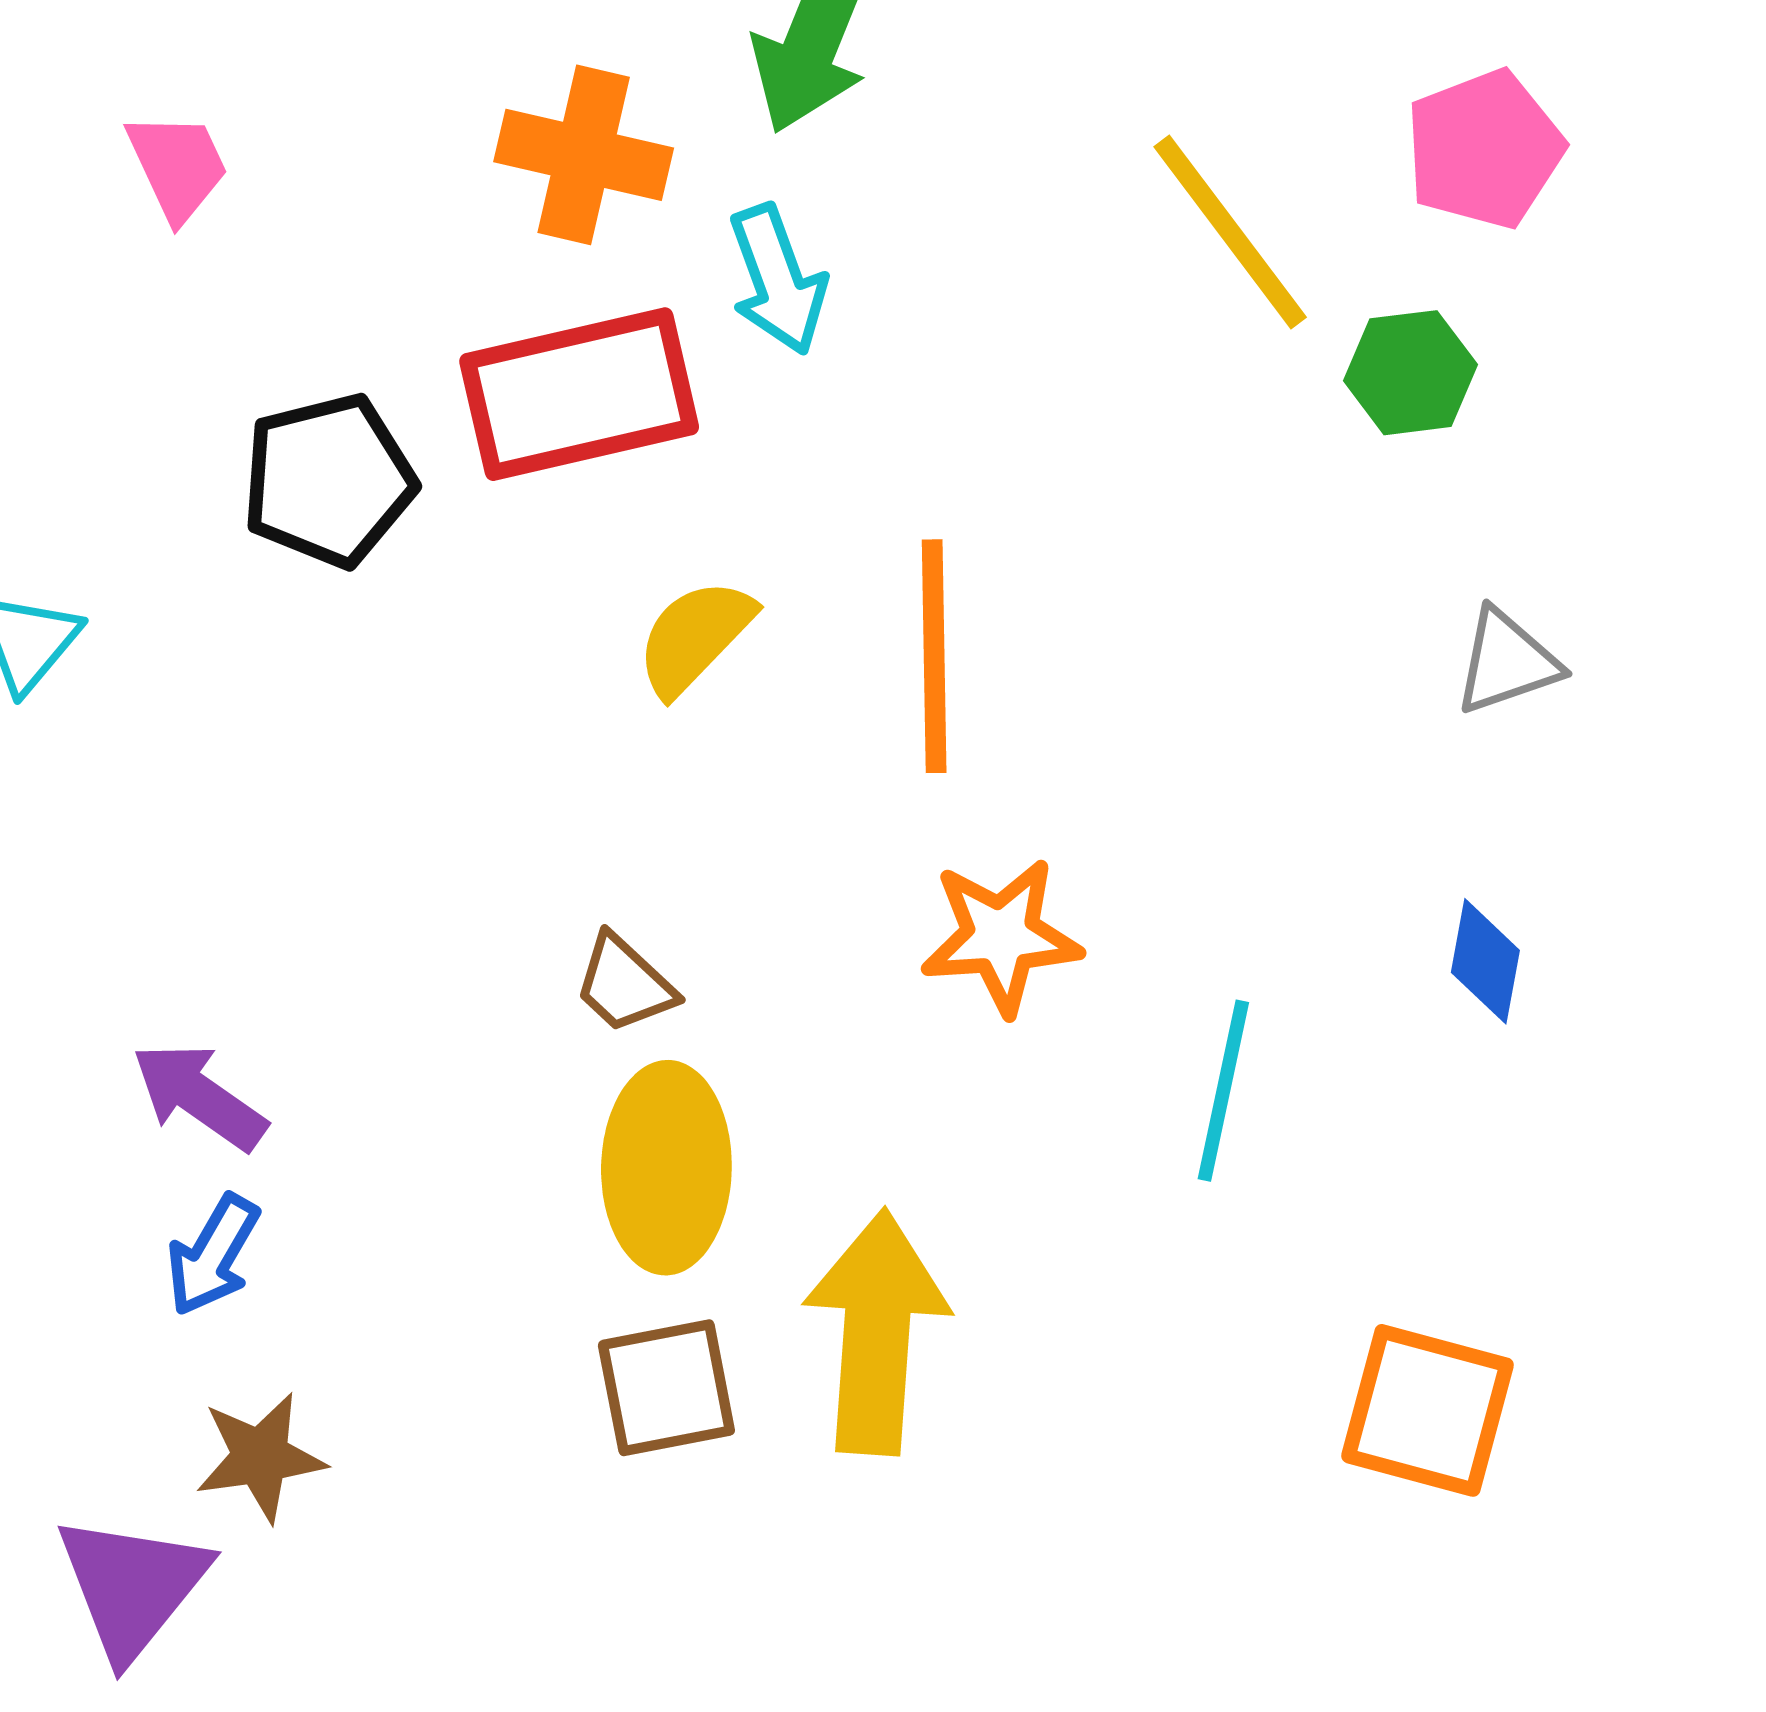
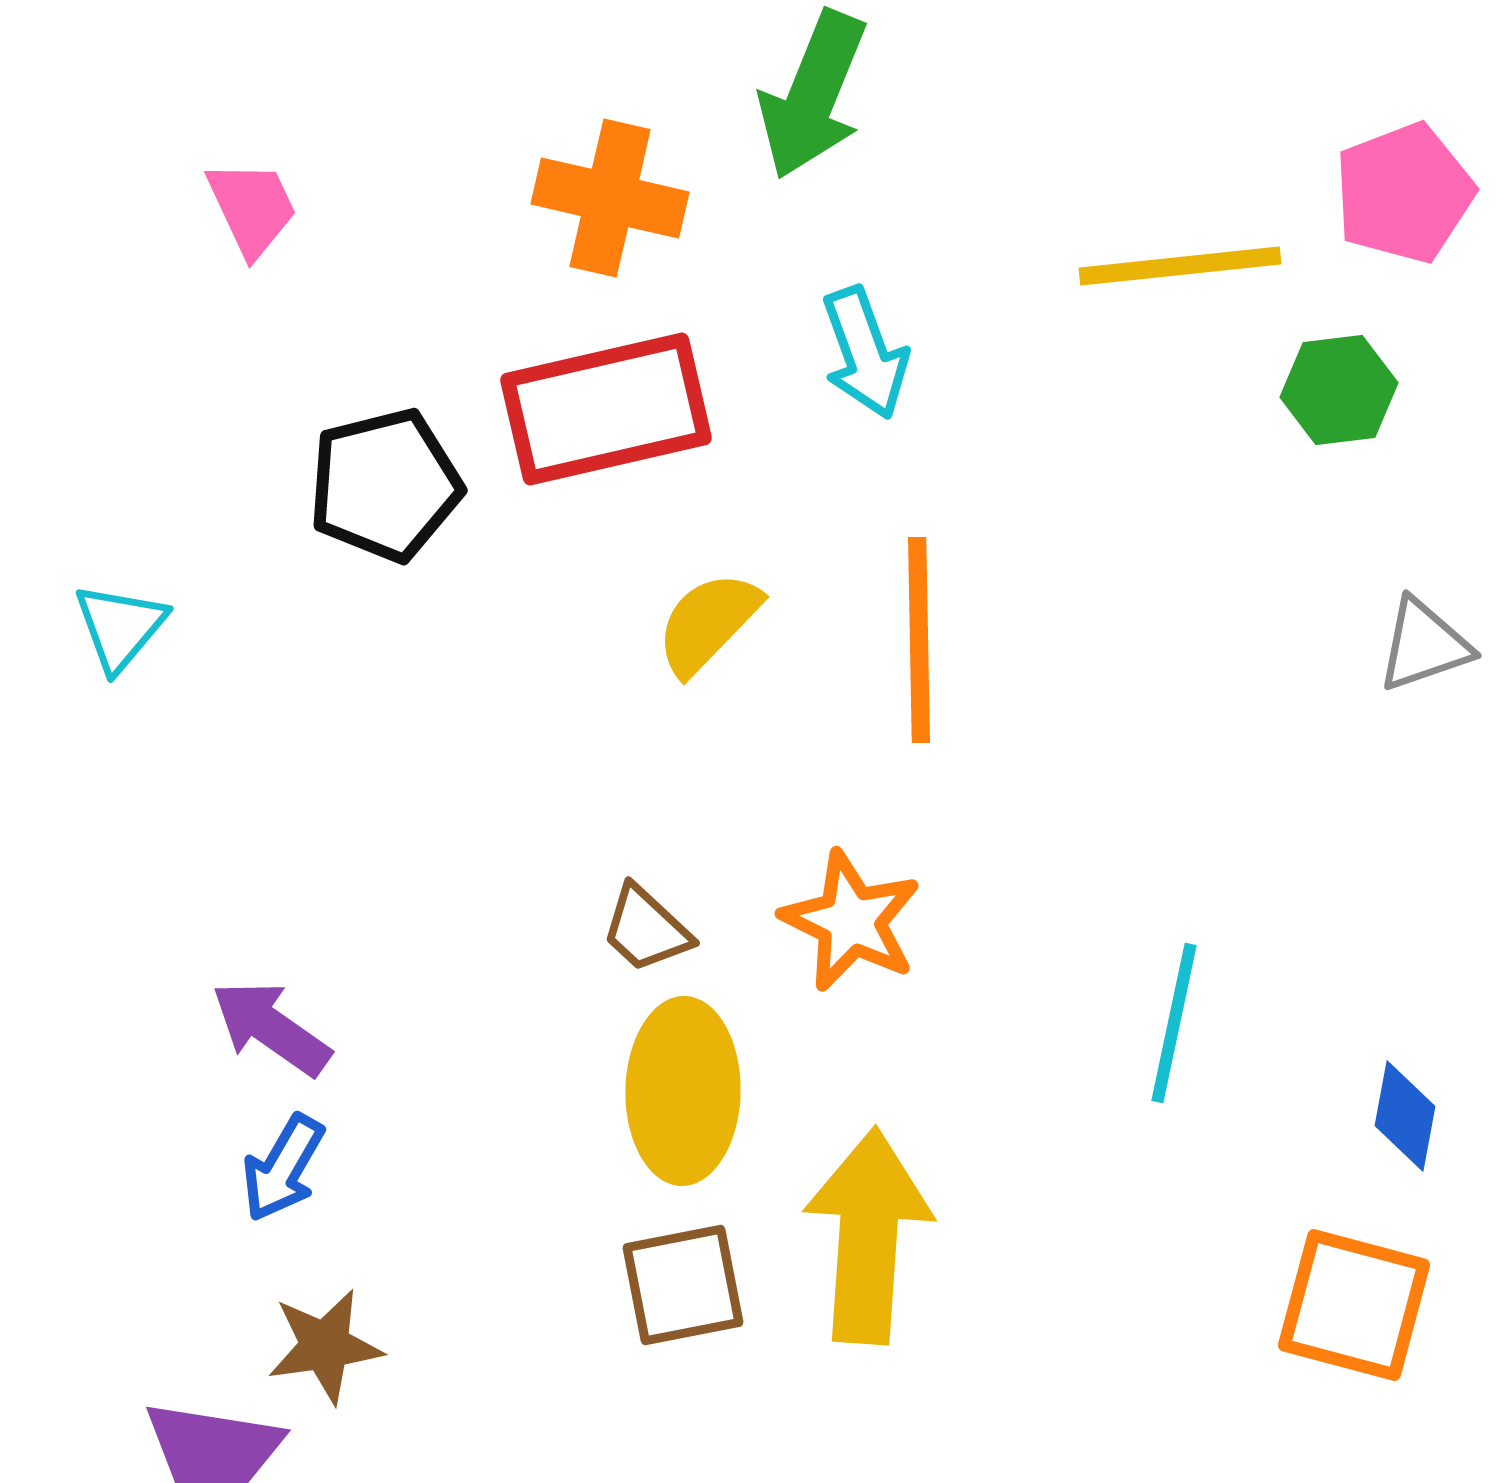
yellow line: (1230, 232) -> (1180, 266), turned -59
cyan arrow: (778, 280) -> (865, 353), moved
orange star: (1001, 936) -> (851, 921), moved, turned 30
blue diamond: (1485, 961) -> (1405, 1116), moved

